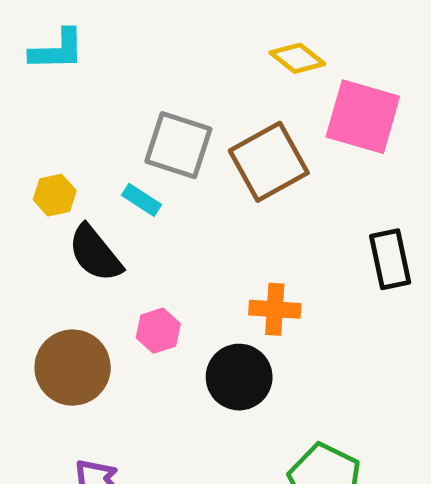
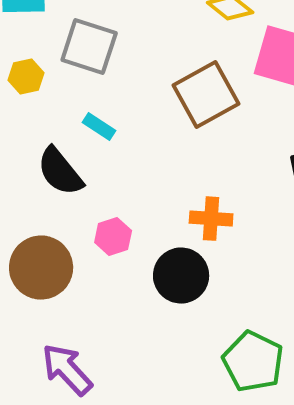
gray square: (178, 145) -> (89, 47), moved
yellow hexagon: (55, 195) -> (26, 77), moved

